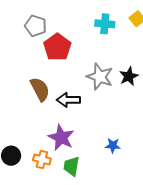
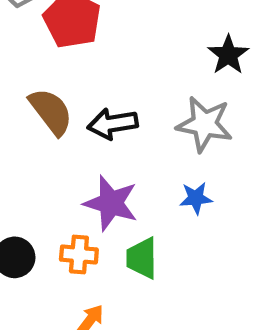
gray star: (100, 77) -> (204, 124), moved
blue star: (113, 146) -> (196, 198), moved

